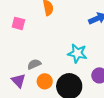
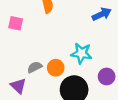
orange circle: (45, 81) -> (56, 68), moved

